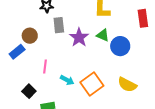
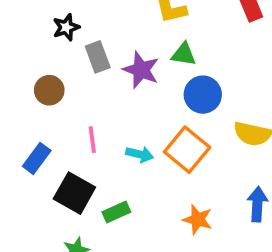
blue circle: (120, 46) -> (203, 95), moved
blue rectangle: (17, 52) -> (37, 158), moved
black square: (29, 91) -> (74, 193), size x1.5

